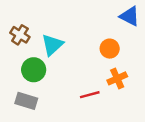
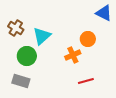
orange cross: (117, 78) -> (73, 55), moved
red line: (90, 95) -> (86, 81), moved

